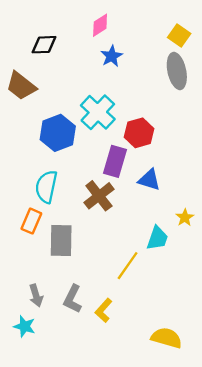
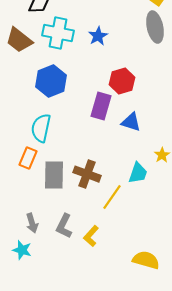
blue star: (112, 56) -> (98, 36), moved
cyan cross: (98, 112) -> (58, 33), moved, turned -32
brown cross: (99, 196) -> (87, 174), moved, turned -32

